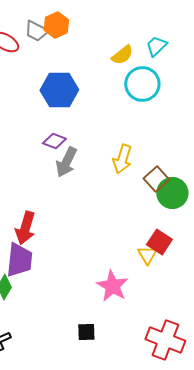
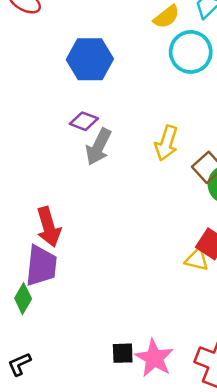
red arrow: (25, 228) -> (49, 227), turned -32
yellow triangle: (147, 255) -> (197, 260), turned -45
pink star: (112, 286) -> (154, 358), moved

